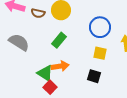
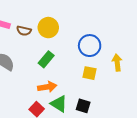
green triangle: (45, 73) -> (59, 104), moved
black square: (94, 76) -> (83, 106), moved

